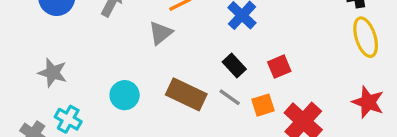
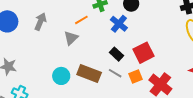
red square: (279, 67) -> (144, 53), size x1.5
cyan circle: (125, 95) -> (61, 76), moved

